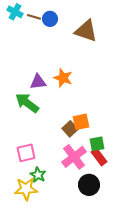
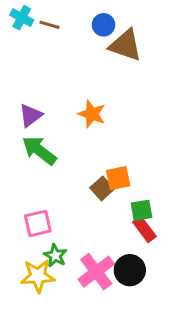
blue circle: (50, 19) -> (104, 25), moved
purple triangle: (38, 82) -> (31, 115), moved, turned -30
pink cross: (74, 157) -> (96, 272), moved

